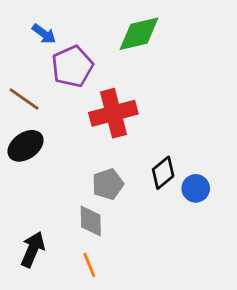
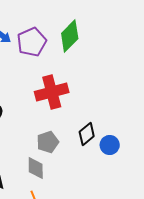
green diamond: (139, 34) -> (70, 36), turned -32
purple pentagon: (72, 66) -> (32, 42), moved

